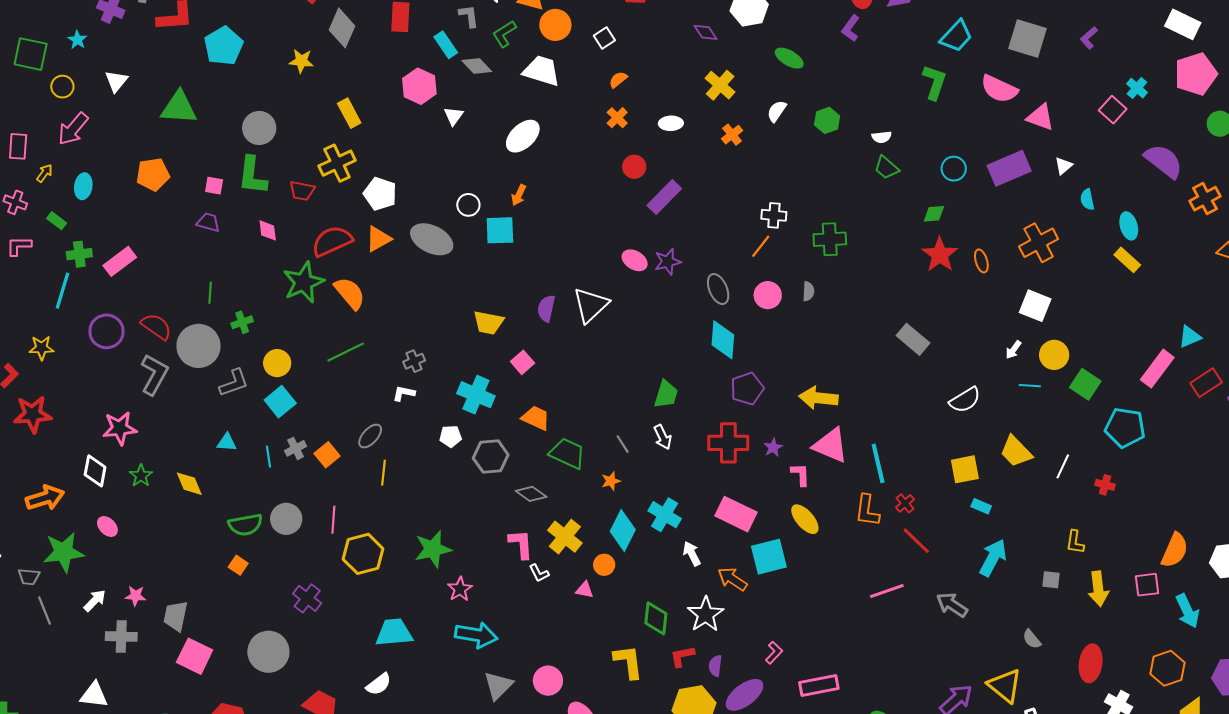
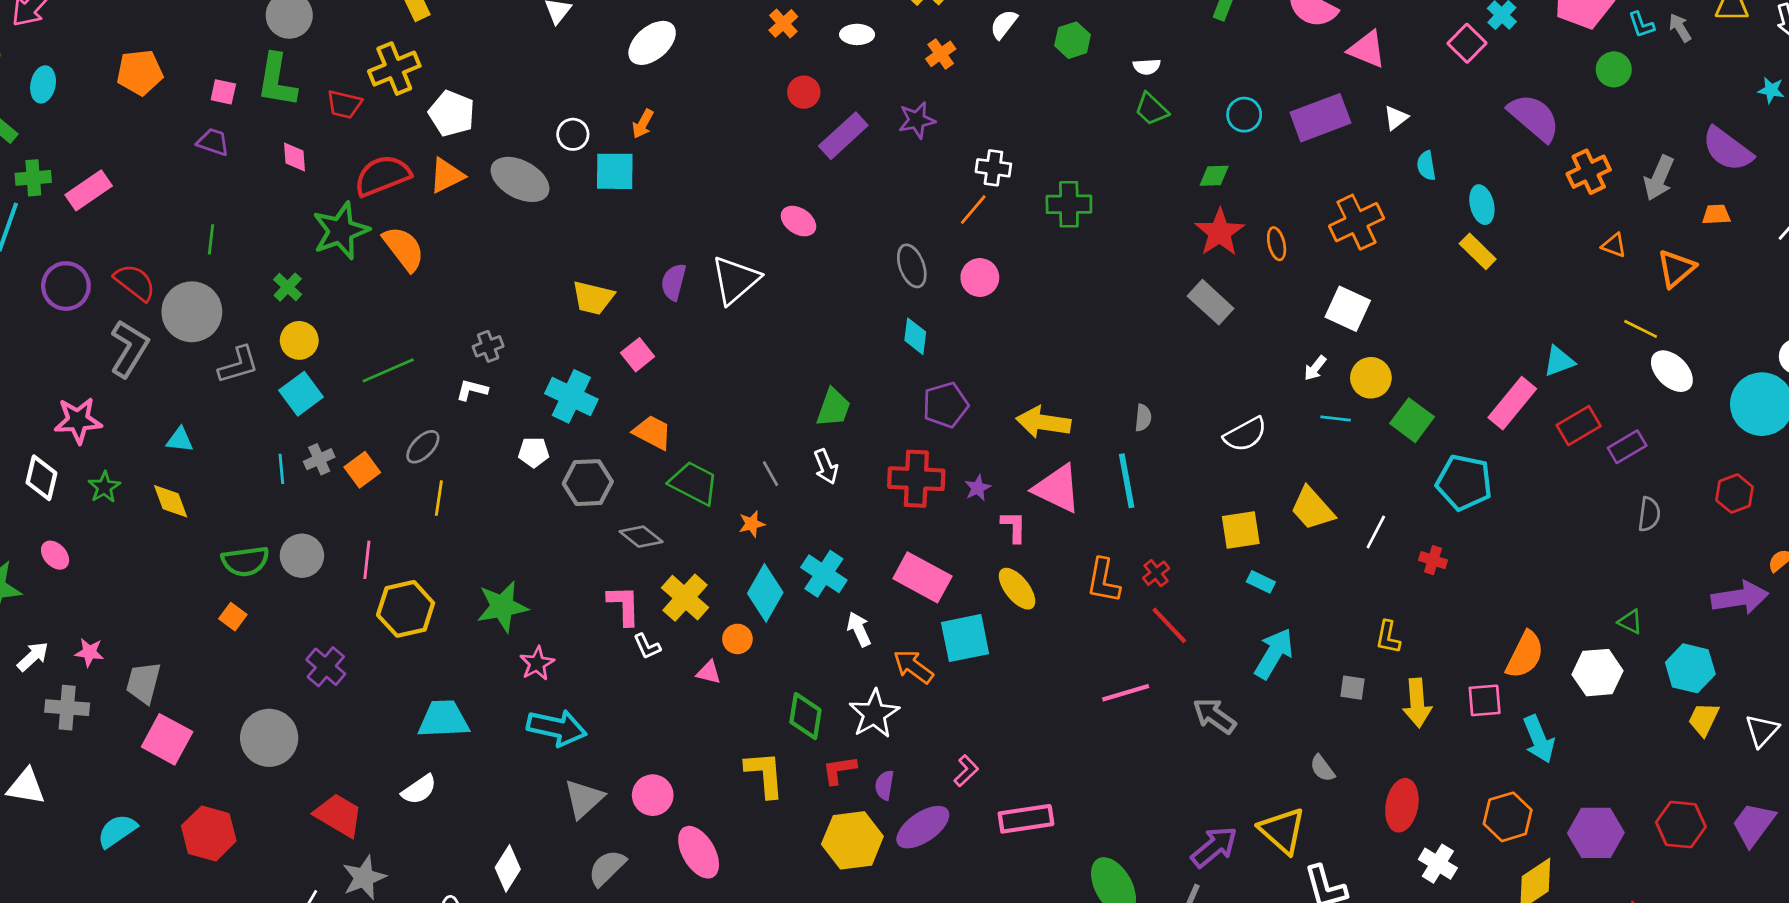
purple star: (668, 262) -> (917, 120), moved
gray semicircle: (808, 291) -> (1143, 418), moved
green cross: (242, 322) -> (288, 287), moved, turned -30
gray rectangle: (913, 339) -> (1211, 302), moved
cyan diamond: (723, 340) -> (915, 336), size x0.7
green line: (346, 352) -> (388, 370), moved
cyan triangle: (227, 442) -> (180, 440), moved
cyan line: (878, 463) -> (1127, 481), moved

